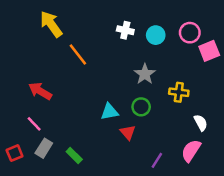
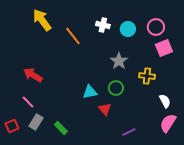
pink square: (209, 51) -> (164, 48), moved
orange line: (78, 55) -> (73, 36), moved
pink semicircle: (191, 151) -> (168, 123), moved
purple line: (157, 160) -> (129, 132), turned 32

